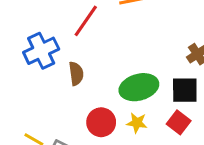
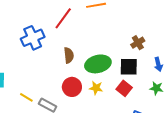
brown semicircle: (76, 74) -> (69, 55), moved

